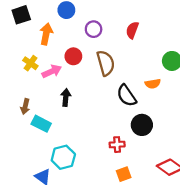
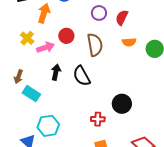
purple circle: (94, 29) -> (99, 13), moved
orange semicircle: (153, 84) -> (129, 42), moved
black semicircle: (127, 96) -> (82, 76), moved

